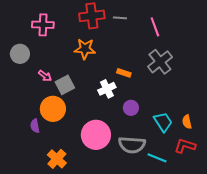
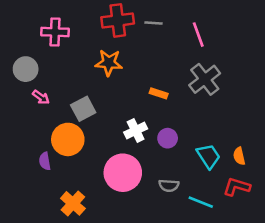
pink arrow: (45, 76) -> (41, 97), moved
white cross: (107, 89) -> (136, 130), moved
gray semicircle: (132, 145) -> (169, 185), size x0.6

